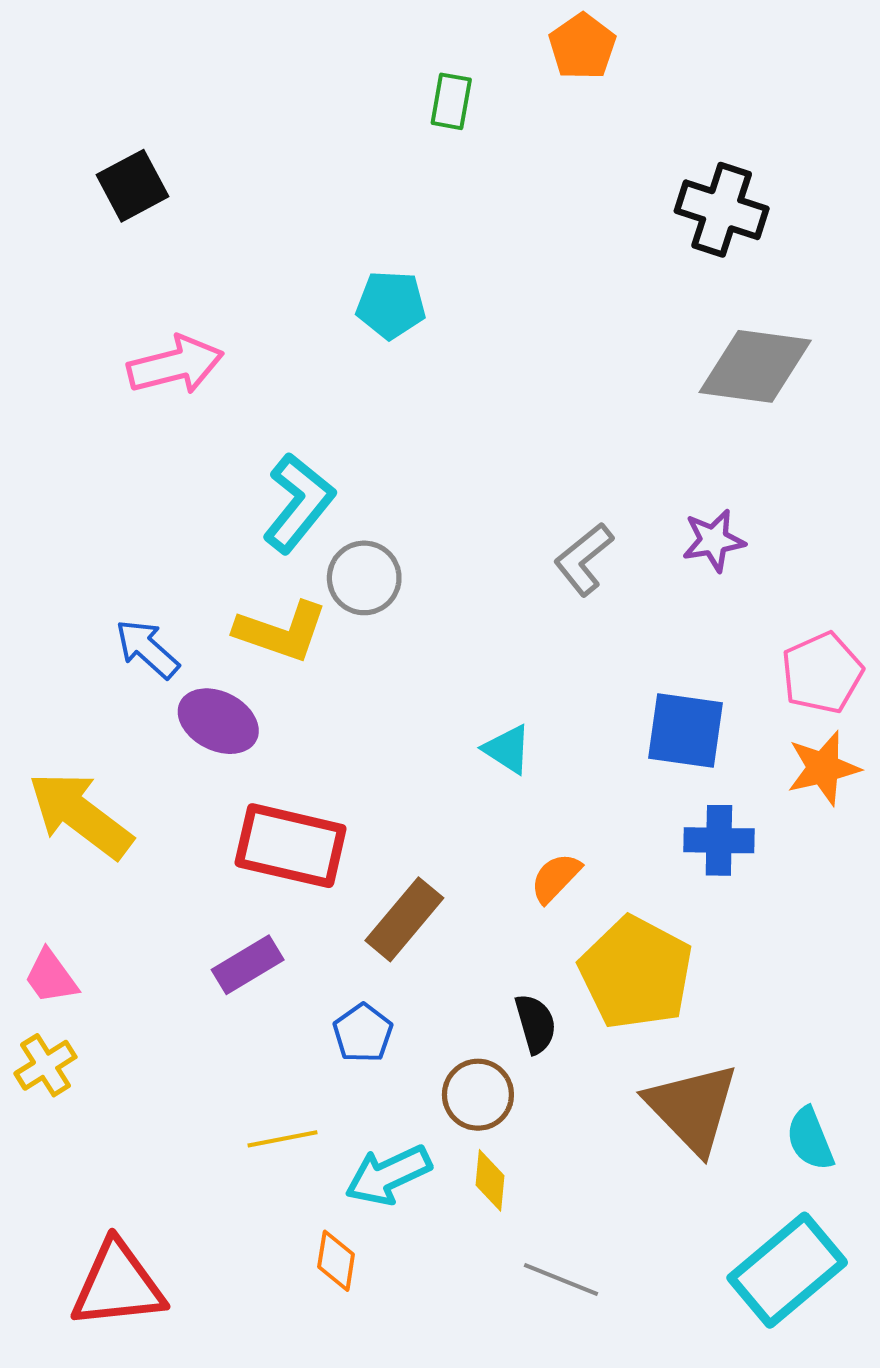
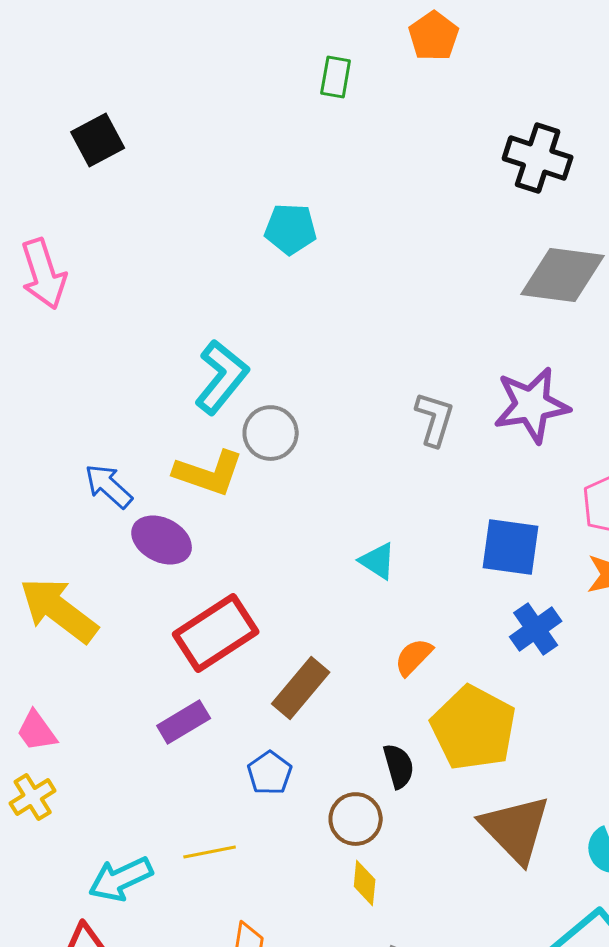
pink arrow: (175, 365) -> (44, 274), moved, turned 86
purple star: (714, 540) -> (532, 405), size x1.6
gray L-shape: (584, 559) -> (435, 419), turned 146
blue cross: (719, 840) -> (536, 629), turned -36
red rectangle: (291, 846) -> (216, 633), turned -46
cyan arrow: (388, 1175) -> (121, 879), moved

